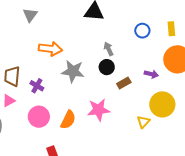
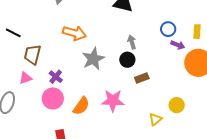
gray star: (73, 71) -> (93, 59), turned 30
purple arrow: (151, 74) -> (178, 45), moved
purple cross: (37, 86) -> (56, 77), moved
yellow circle: (162, 104) -> (177, 105), size x0.6

